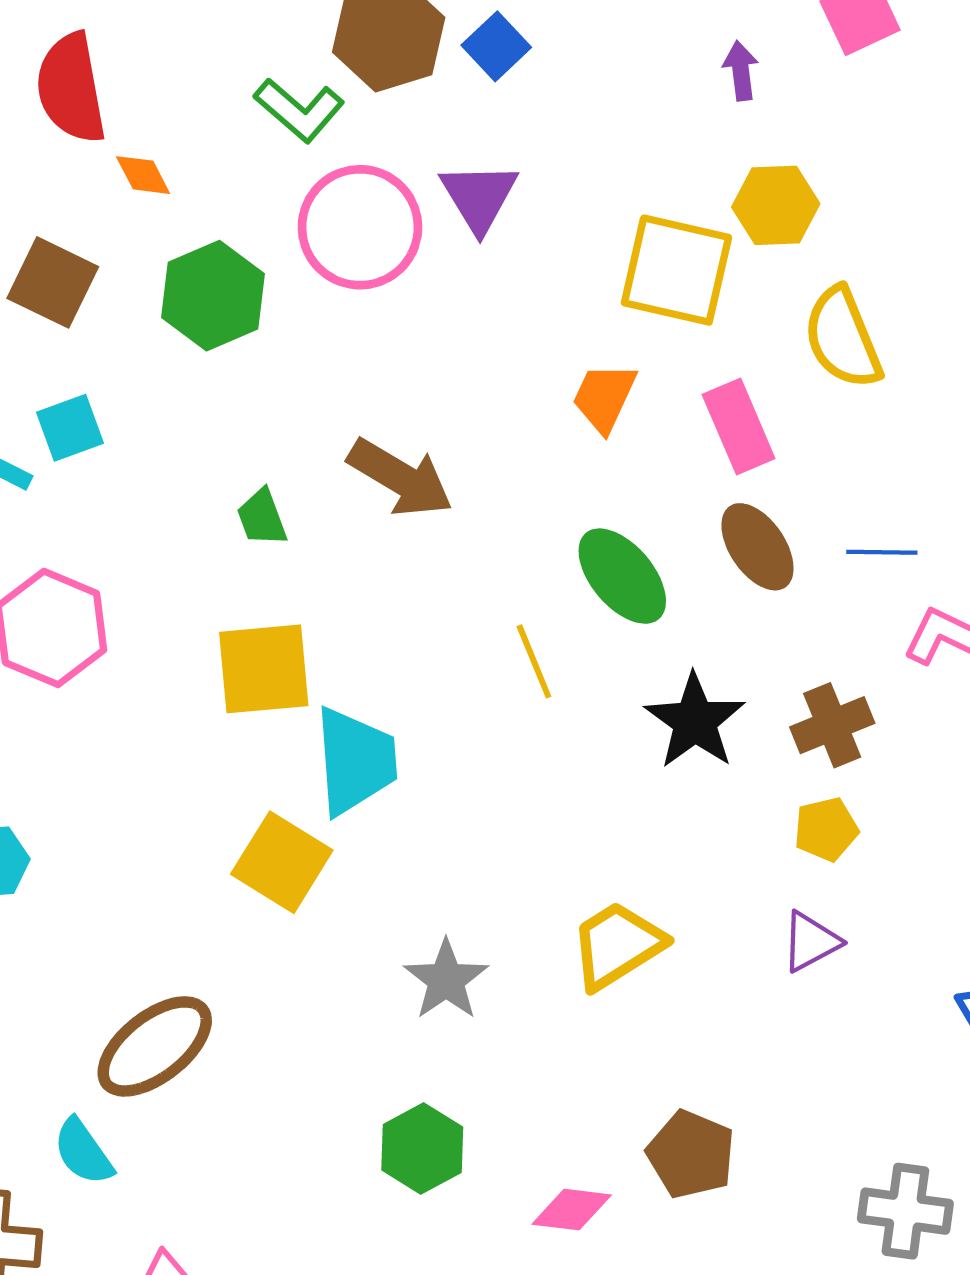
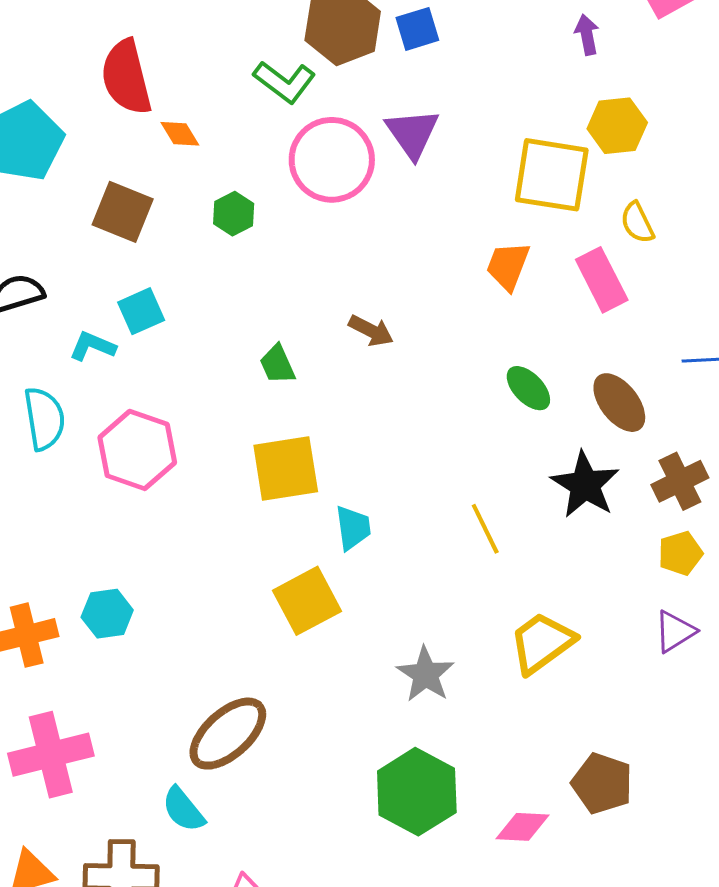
blue square: (496, 46) -> (417, 29), turned 30
green hexagon: (213, 296) -> (234, 214), size x0.6
yellow semicircle: (843, 338) -> (637, 223), moved, size x0.6
brown arrow: (400, 478) -> (371, 331), size x0.6
brown ellipse: (757, 547) -> (619, 403), moved
green ellipse: (622, 576) -> (528, 388), size x0.7
yellow line: (534, 661) -> (485, 529), moved
cyan trapezoid: (355, 761) -> (353, 528), size x0.6
yellow square: (282, 862) -> (307, 601), turned 34
green hexagon: (422, 1149) -> (417, 792), size x1.4

